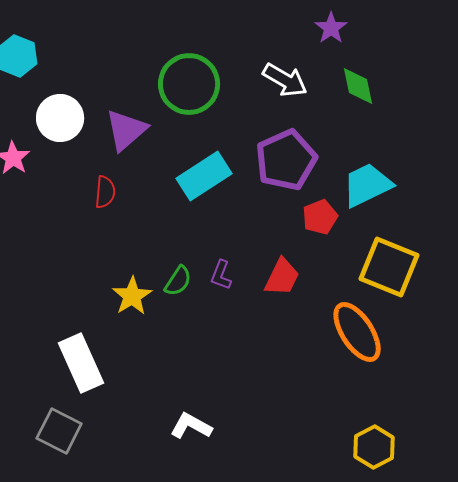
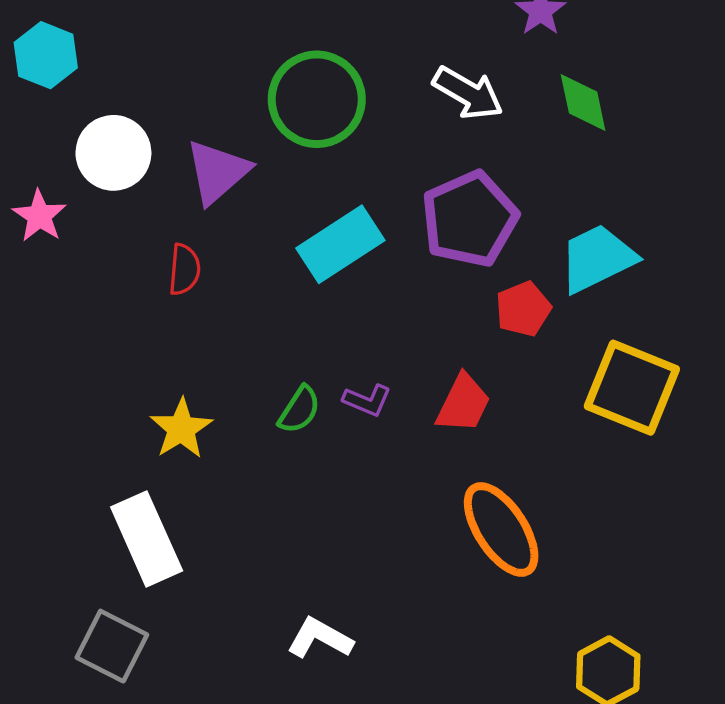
purple L-shape: (221, 275) -> (367, 400), turned -88
yellow star: (132, 296) -> (181, 429), moved
orange ellipse: (357, 332) -> (501, 529), moved

